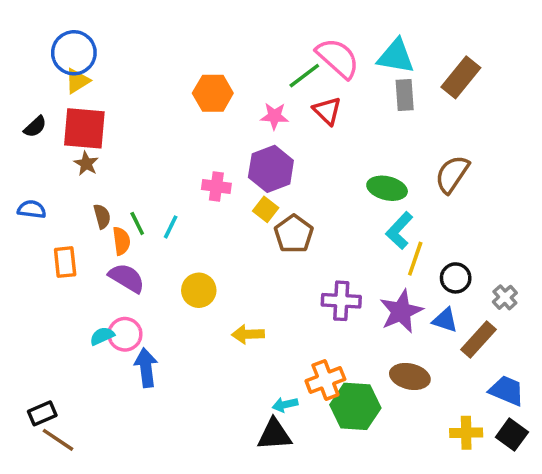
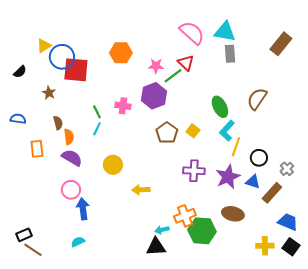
blue circle: (74, 53) -> (62, 57), moved
green line: (304, 76) -> (173, 76), moved
brown rectangle: (461, 77) -> (281, 44), moved
red square: (84, 128) -> (76, 70), moved
green ellipse: (387, 188) -> (220, 107), turned 50
yellow square: (266, 209) -> (193, 131), moved
green line: (137, 223) -> (97, 112), moved
cyan semicircle: (102, 336) -> (78, 242), moved

